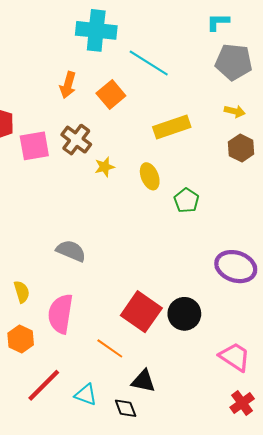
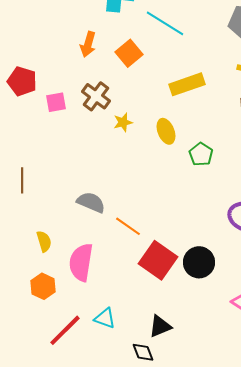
pink square: (34, 146) -> (56, 102), size x0.7
orange line: (110, 348) -> (128, 226), moved
black triangle: (143, 381) -> (160, 326), turned -35
cyan triangle: (86, 395) -> (105, 318), moved

